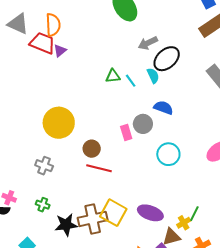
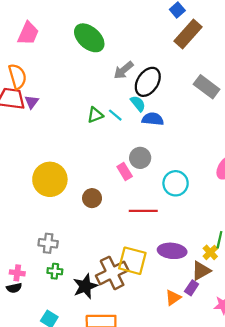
blue semicircle: (163, 108) -> (153, 119), moved
gray cross: (44, 166) -> (48, 243), moved
red line: (99, 168) -> (143, 211), moved

